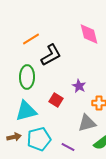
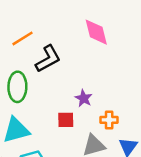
red square: (56, 100) -> (66, 120), moved, turned -32

